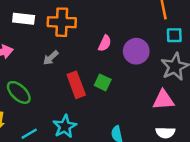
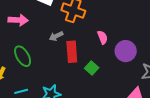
pink semicircle: (105, 43) -> (102, 37), turned -64
red rectangle: (76, 85) -> (72, 52), moved

